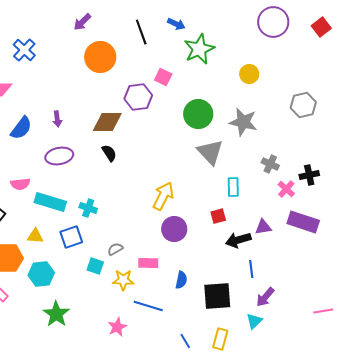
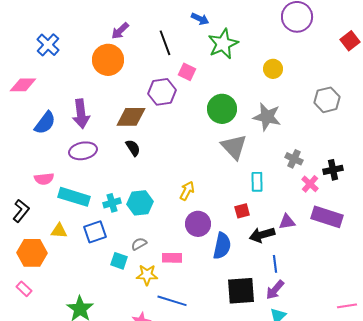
purple arrow: (82, 22) -> (120, 31), moved
red square: (321, 27) -> (350, 41), moved
black line: (141, 32) -> (165, 43), moved
orange circle: (100, 57) -> (108, 60), moved
purple arrow: (57, 119) -> (81, 114), size x1.8
yellow arrow: (163, 196) -> (187, 191), size x0.7
cyan cross: (88, 208) -> (112, 203), turned -36
cyan hexagon: (41, 274) -> (140, 203), moved
blue semicircle: (181, 280) -> (222, 246), moved, size x1.5
purple arrow: (265, 297) -> (275, 290), moved

